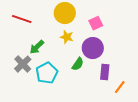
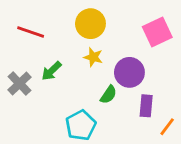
pink square: (96, 23) -> (157, 32), moved, size x1.5
gray cross: (23, 64) -> (19, 84), moved
cyan pentagon: (47, 73) -> (81, 125), moved

